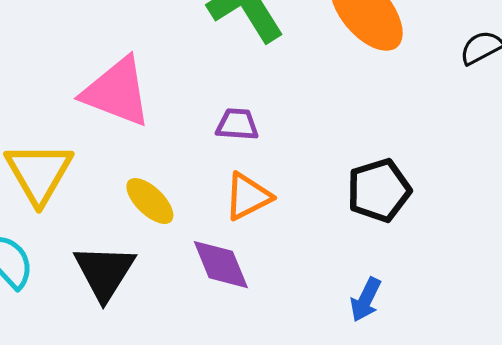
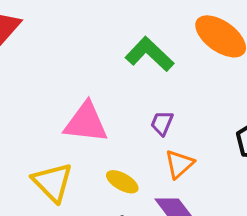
purple trapezoid: (237, 124) -> (162, 123), turned -56

